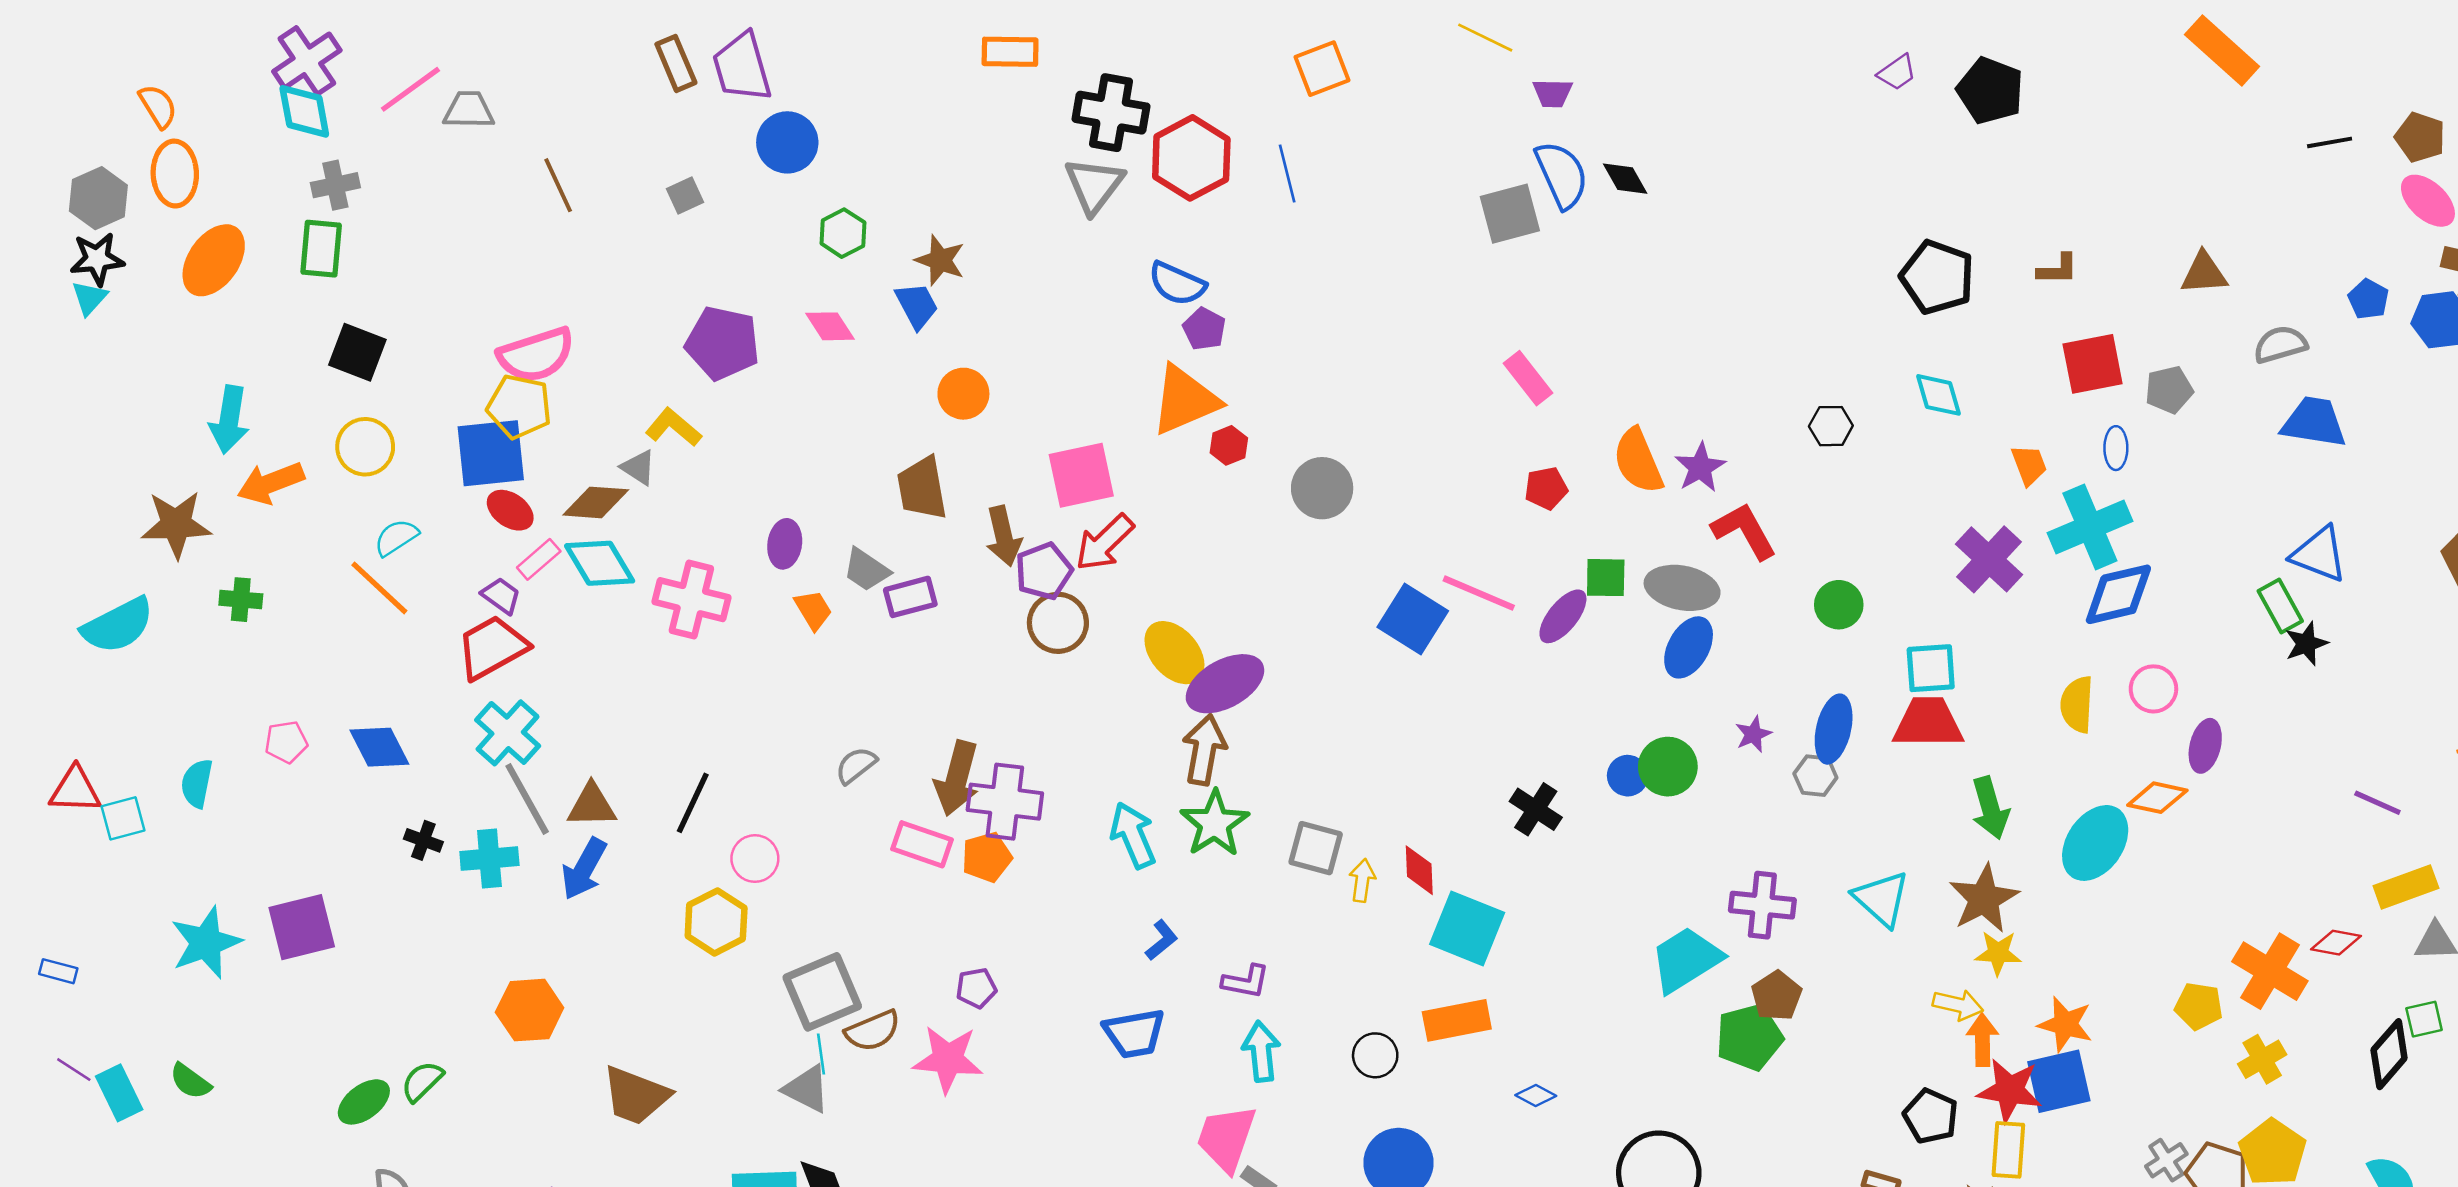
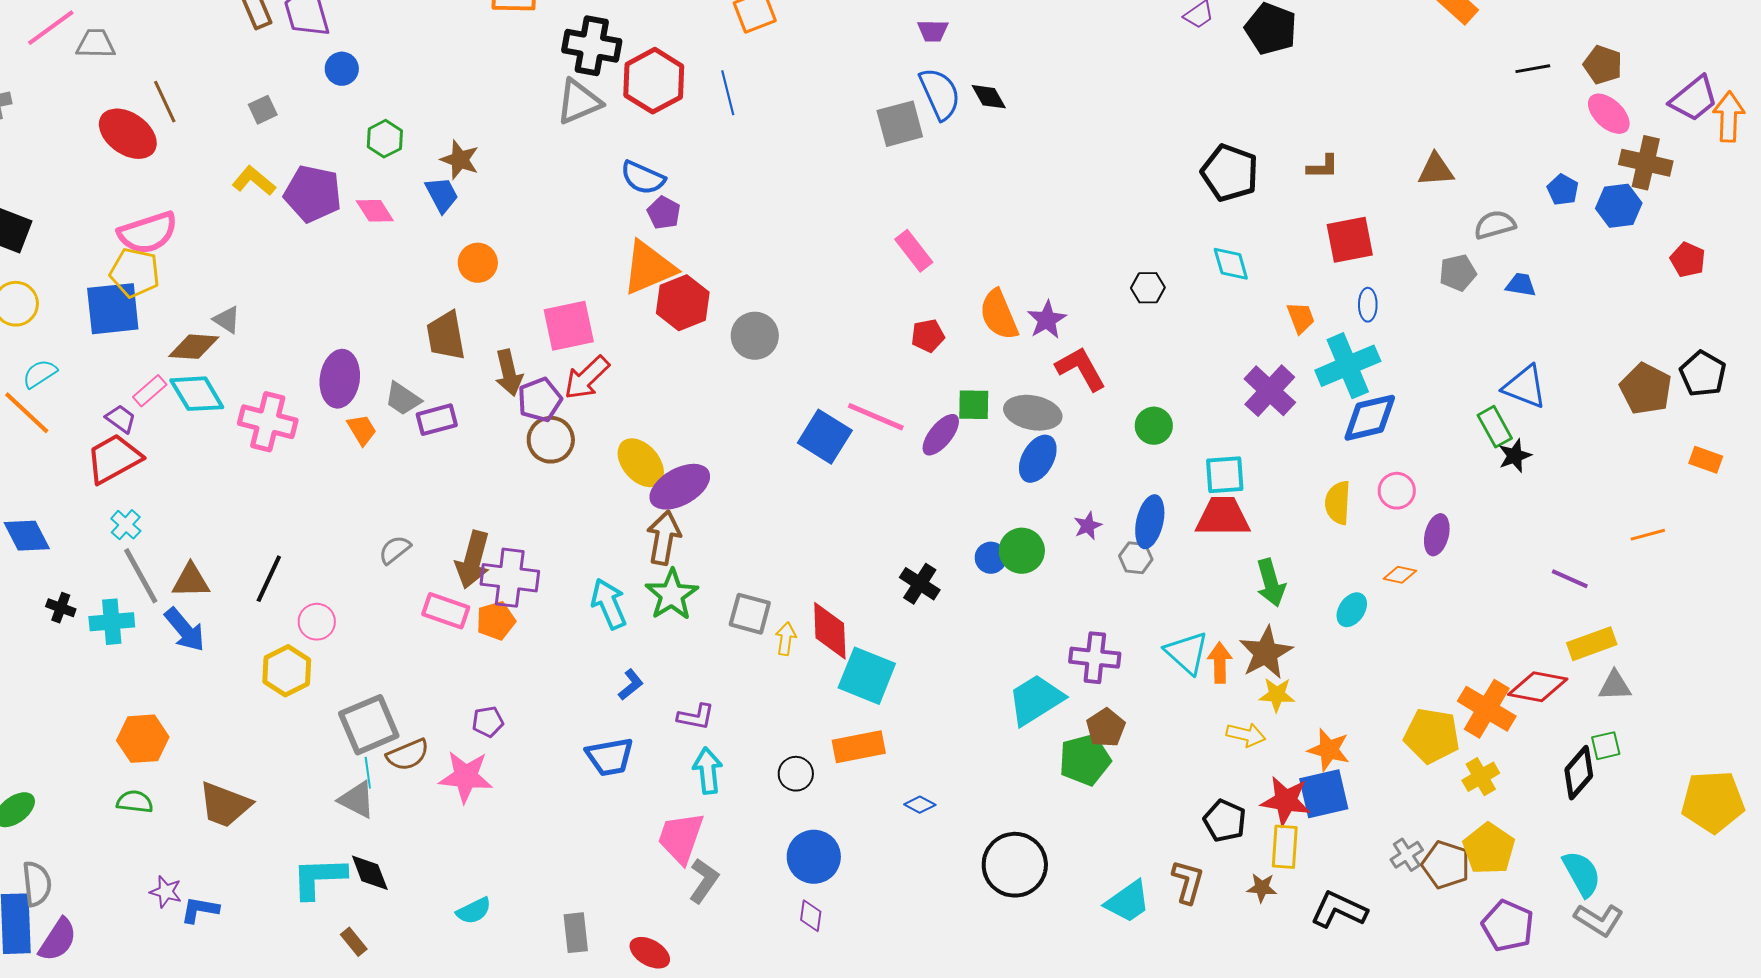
blue circle: (787, 142) -> (342, 69), size x0.7
gray triangle: (1094, 185) -> (579, 102), turned 30
purple pentagon: (723, 343) -> (313, 194), moved
gray pentagon: (2169, 390) -> (1458, 273), moved
blue trapezoid: (2314, 422) -> (1521, 285), size x0.6
yellow L-shape: (673, 427) -> (254, 181), moved
red hexagon: (1229, 445) -> (683, 303), size x1.8
red ellipse: (510, 510) -> (128, 134), moved, size x1.6
purple ellipse: (785, 544) -> (340, 379), size x1.5
cyan cross: (508, 733) -> (126, 525), size x0.6
orange diamond: (2157, 798) -> (1400, 575), size x0.7
cyan ellipse: (2095, 843) -> (1352, 610), size x0.6
blue arrow: (584, 869) -> (185, 630), turned -69
red diamond: (1419, 870) -> (830, 631), size x1.5
red diamond: (2336, 943) -> (1538, 687), size x1.5
yellow pentagon: (2199, 1006) -> (1432, 736), size x1.5
orange arrow: (1982, 1040) -> (1220, 663), moved
green semicircle: (422, 1081) -> (135, 802), moved, turned 51

